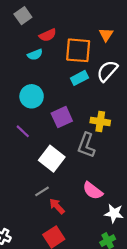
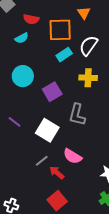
red semicircle: (48, 35) -> (31, 19), turned 42
yellow cross: (100, 121) -> (88, 78), moved
purple line: (23, 131) -> (15, 122), moved
pink semicircle: (93, 191) -> (73, 156), moved

